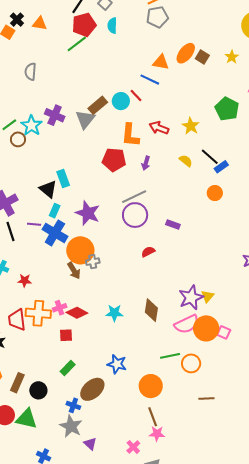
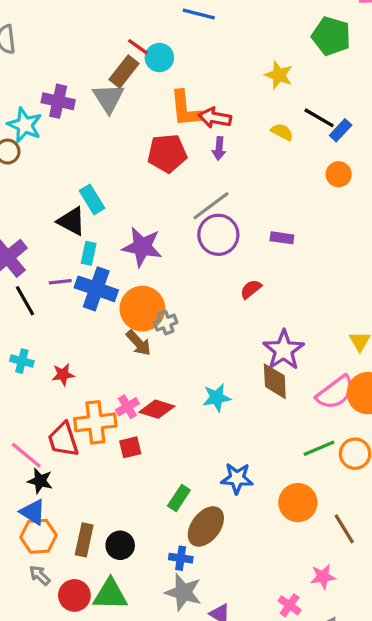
red line: (136, 95) -> (138, 47), moved
red arrow: (159, 128) -> (215, 118), moved
purple star: (191, 298) -> (284, 350), moved
red square: (66, 335) -> (130, 447), moved
green rectangle: (68, 368) -> (179, 498), moved
brown line: (153, 417) -> (344, 529), moved

